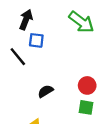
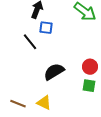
black semicircle: (46, 91) -> (54, 72), size x1.5

